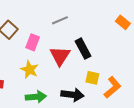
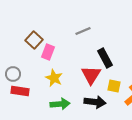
pink rectangle: (33, 42) -> (48, 52), moved
red triangle: (60, 56) -> (91, 75), moved

